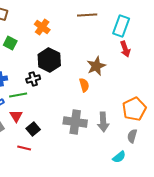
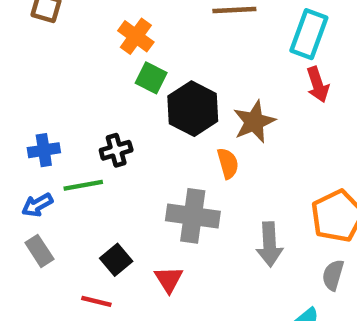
green square: (10, 43) -> (151, 78), moved
black hexagon: (49, 60) -> (193, 109), moved
red triangle: (16, 116) -> (169, 279), moved
gray cross: (75, 122) -> (193, 216), moved

